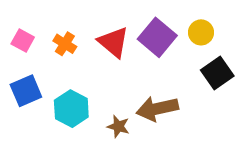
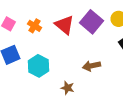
brown arrow: (157, 109) -> (92, 66), size x0.7
brown star: (118, 126) -> (68, 88), moved

